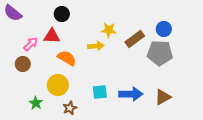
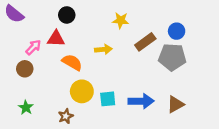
yellow star: (109, 30) -> (121, 20), moved
yellow circle: (58, 85) -> (82, 91), moved
green star: (36, 103) -> (26, 108), moved
brown star: (70, 108) -> (66, 116), moved

